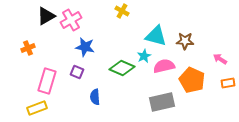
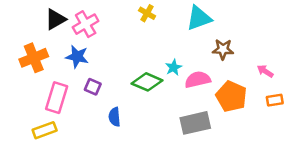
cyan triangle: (156, 36) -> (199, 18), moved, turned -35
blue star: (85, 47) -> (77, 57), moved
orange cross: (28, 48) -> (34, 58), size x1.6

